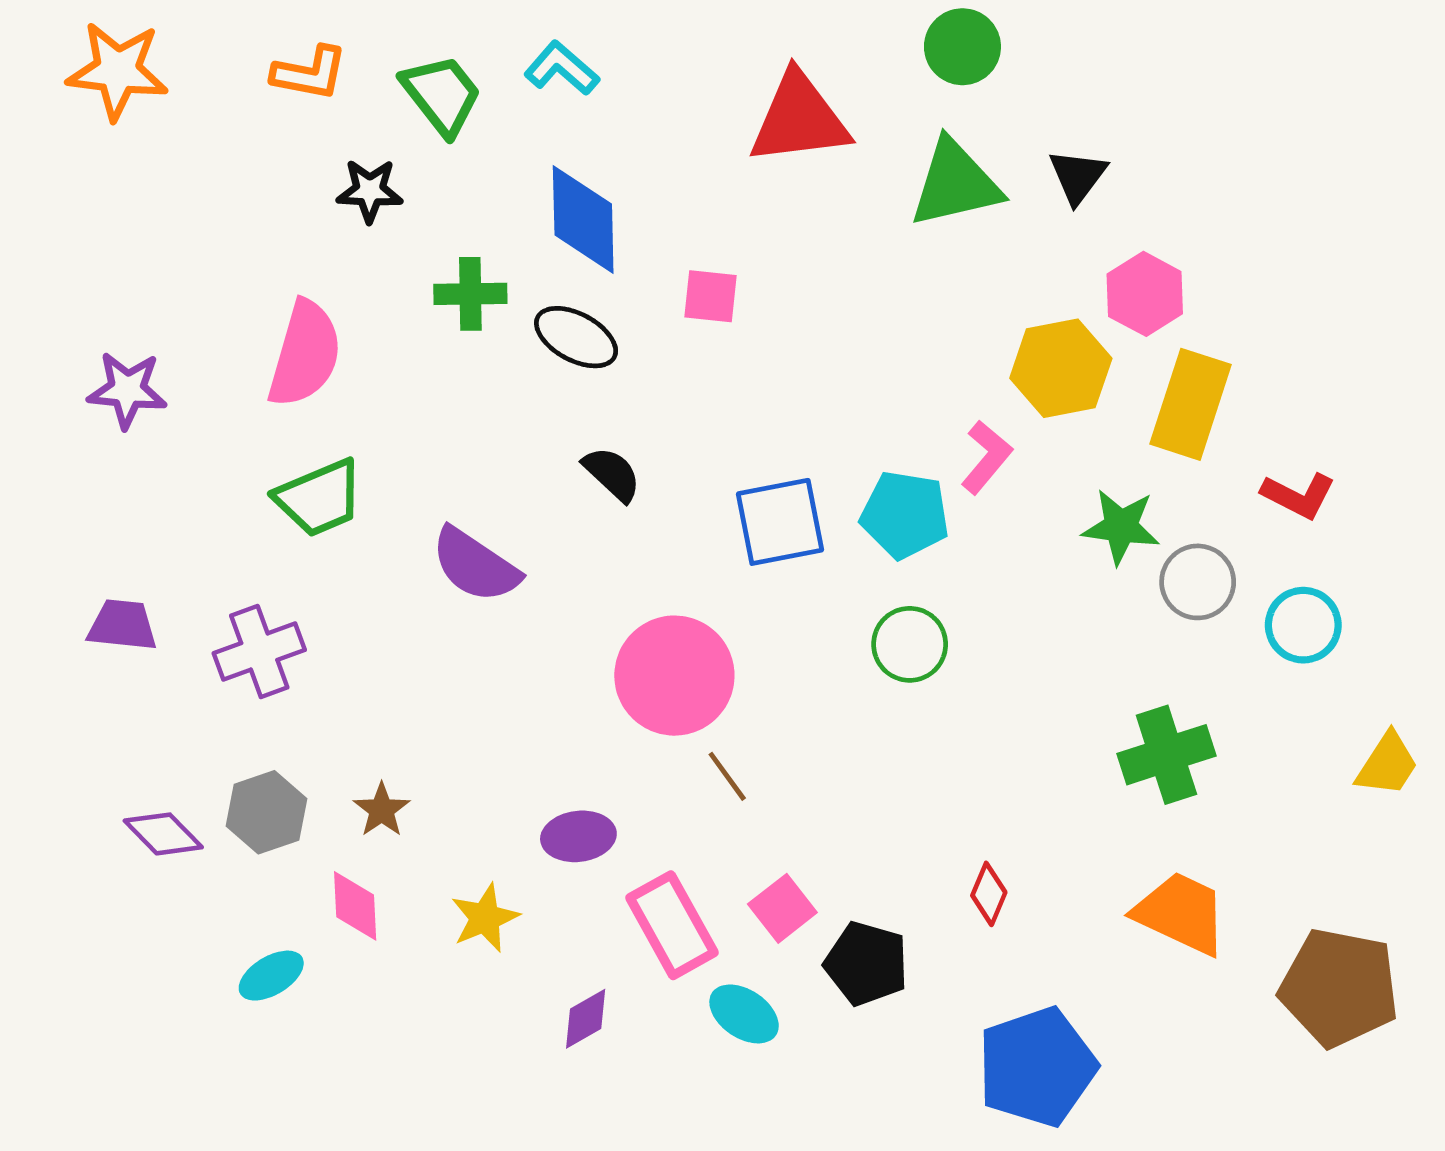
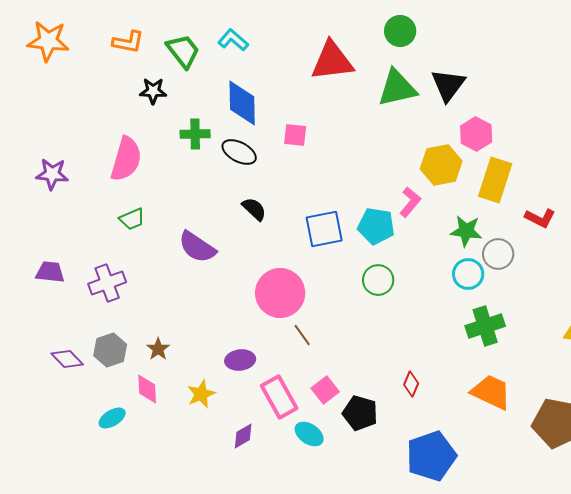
black triangle: (1078, 176) -> (448, 85), size x1.4
green trapezoid: (319, 498) -> (132, 219), size x0.7
cyan circle: (1303, 625) -> (468, 274), moved

